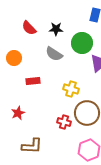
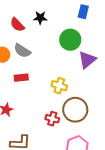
black star: (56, 29) -> (40, 18), moved
gray semicircle: (54, 54) -> (22, 51), moved

